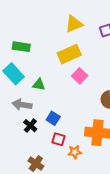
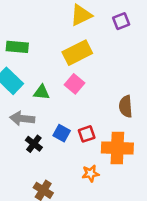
pink square: (80, 76) -> (74, 84), moved
red square: (59, 139) -> (87, 134), moved, turned -32

